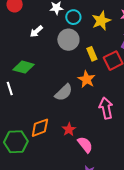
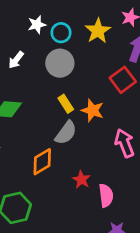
yellow rectangle: (92, 54) -> (66, 104), moved
orange diamond: (40, 128) -> (42, 162), moved
pink semicircle: (85, 145) -> (106, 196), turned 42

